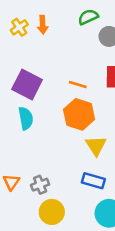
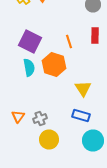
orange line: (78, 85) -> (69, 42), turned 56
orange hexagon: (79, 114) -> (54, 64), moved

